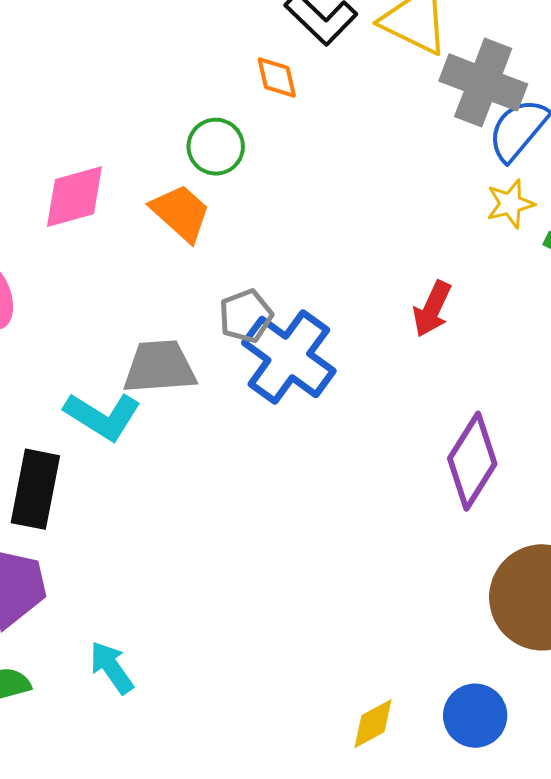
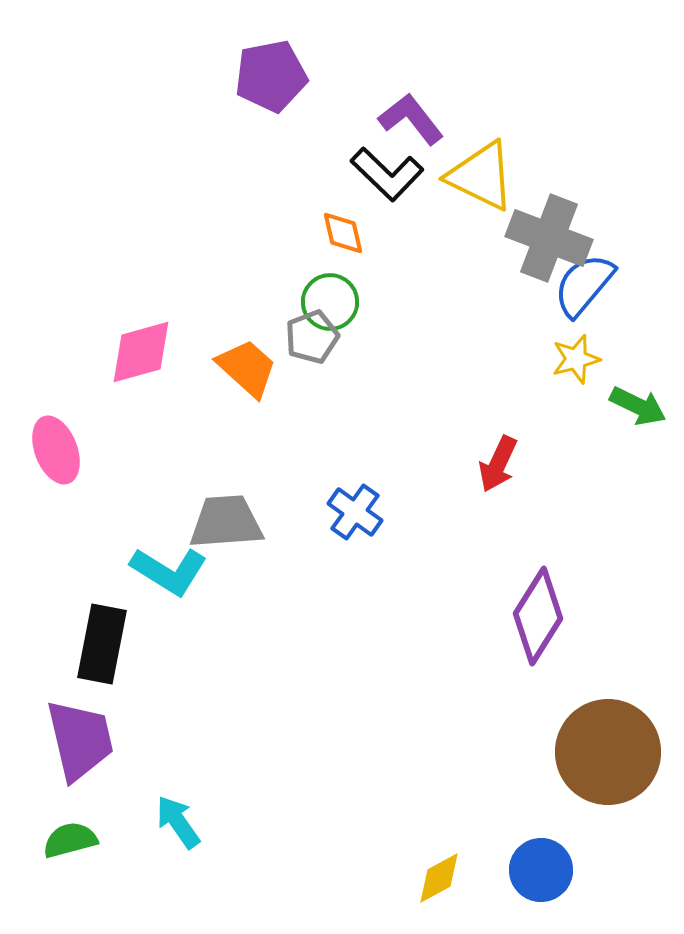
green circle: (216, 147) -> (330, 302), moved
gray pentagon: (246, 316) -> (312, 337), moved
blue cross: (289, 357) -> (355, 512), size x0.6

